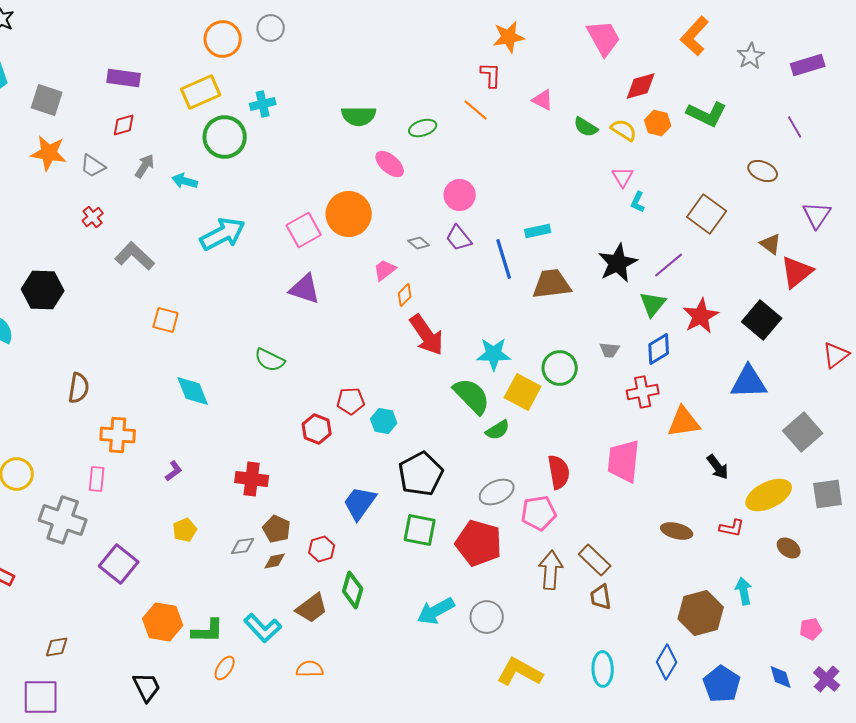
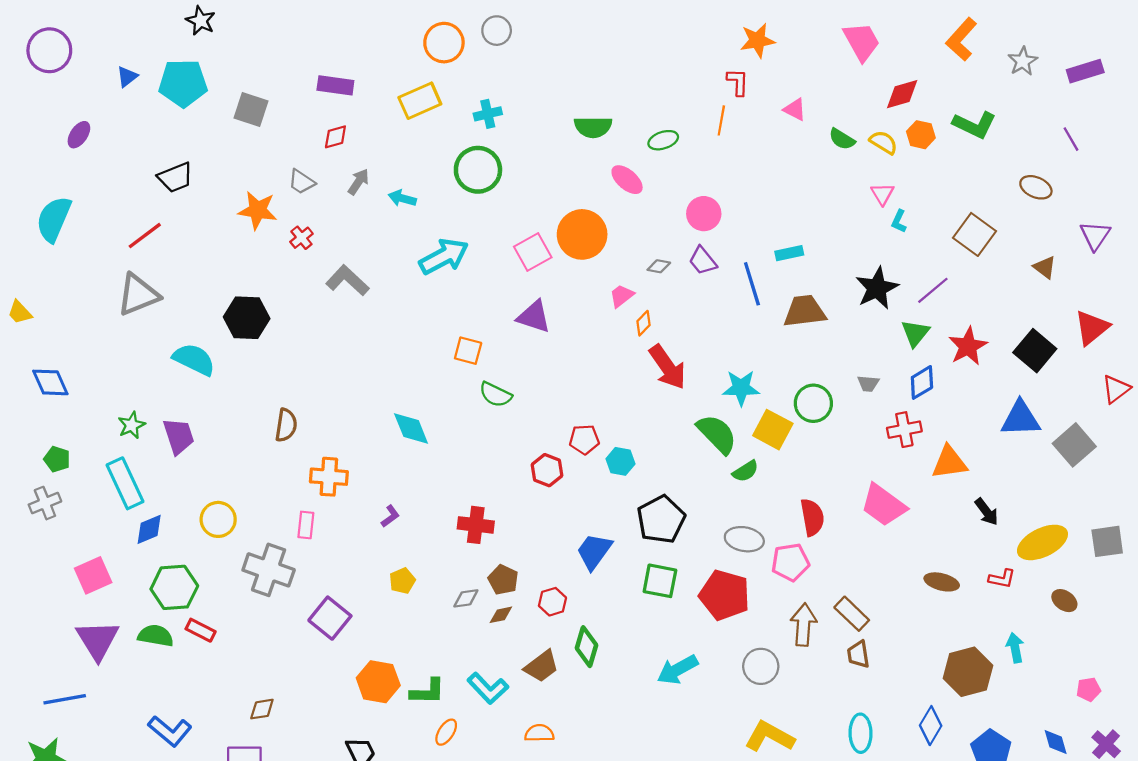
orange line: (476, 110) -> (721, 120), turned 60
green circle: (225, 137) -> (478, 170), moved
orange star: (49, 153) -> (258, 210), moved
gray diamond: (419, 243) -> (659, 266), turned -30
red triangle: (797, 272) -> (1092, 328), moved
orange square: (166, 320) -> (468, 351), moved
gray square: (803, 432) -> (1074, 445), moved
pink trapezoid: (624, 461) -> (884, 505), turned -60
gray ellipse: (497, 492) -> (744, 539), turned 36
gray circle: (487, 617) -> (761, 666), moved

